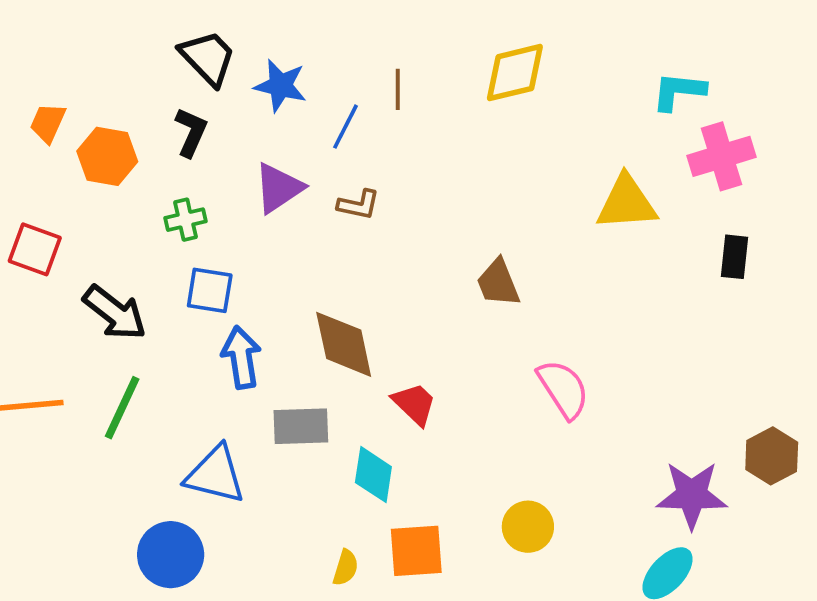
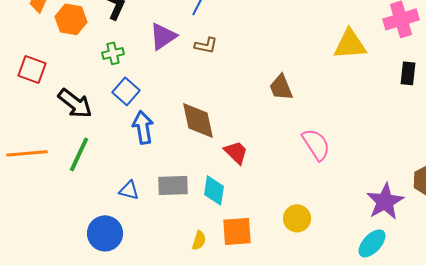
blue square: (210, 290) -> (126, 91), turned 32
gray rectangle: (301, 426) -> (173, 185), moved
blue triangle: (215, 475) -> (129, 190), size x0.6
purple star: (692, 495) -> (385, 201), turned -30

